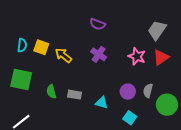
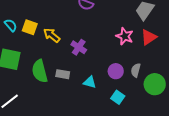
cyan semicircle: (22, 45) -> (11, 25), turned -48
purple cross: (99, 54) -> (79, 47), moved
green semicircle: (51, 92) -> (40, 71), size x1.6

